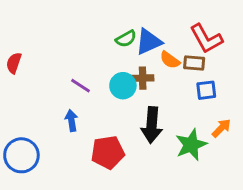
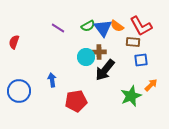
blue triangle: (149, 42) -> (103, 28), turned -42
orange semicircle: (170, 60) -> (117, 26), moved
purple line: (81, 86) -> (58, 28), moved
black arrow: (152, 125) -> (105, 70), moved, turned 35
blue circle: (21, 155) -> (19, 91), moved

